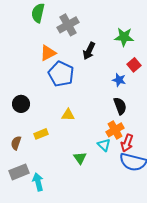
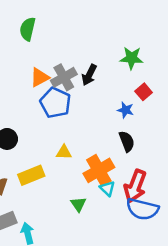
gray cross: (68, 25) -> (64, 77), moved
orange cross: (115, 130) -> (99, 170), moved, size x1.4
yellow rectangle: (41, 134) -> (31, 175), size x1.5
red arrow: (127, 143) -> (135, 186), size x1.5

